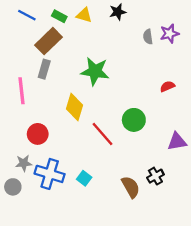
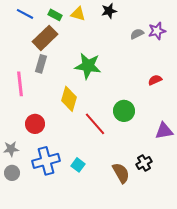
gray semicircle: (148, 37) -> (137, 34), turned 72
gray star: (24, 163) -> (11, 149), moved
blue cross: (50, 174) -> (46, 161), turned -32

